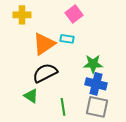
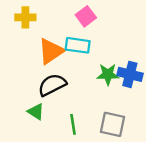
cyan rectangle: (67, 39) -> (78, 45), size x1.5
blue cross: (96, 84) -> (130, 74), moved

